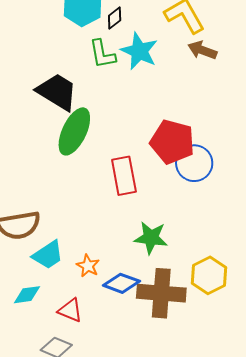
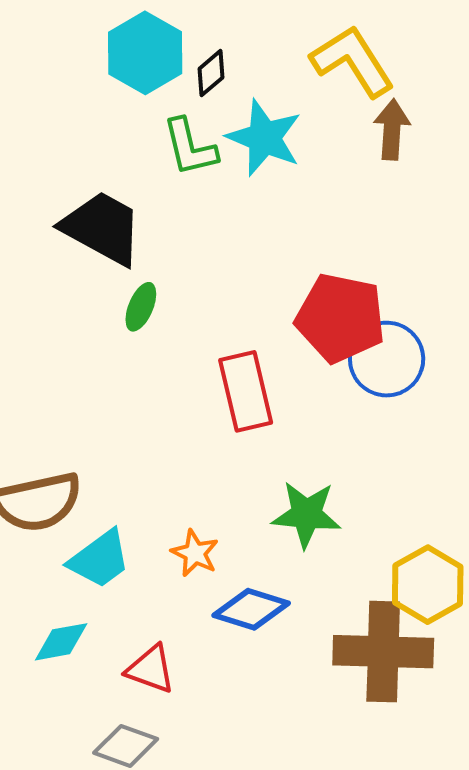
brown arrow: (202, 50) -> (392, 130), turned 76
green ellipse: (74, 131) -> (141, 307), size x0.5
orange star: (88, 266) -> (195, 553), moved
brown cross: (161, 293) -> (383, 652), moved

